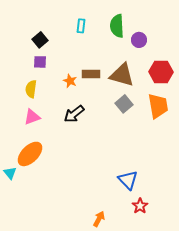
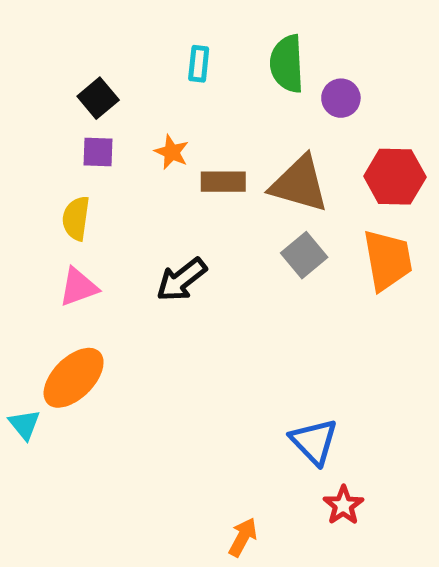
orange star: (70, 81) -> (172, 152), moved

